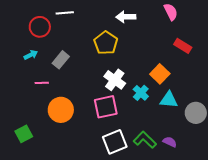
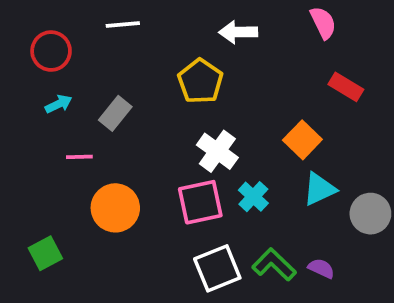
red circle: (40, 27) -> (51, 51), moved
cyan cross: (141, 93) -> (253, 197), moved
cyan triangle: (169, 100) -> (319, 189), turned -30

